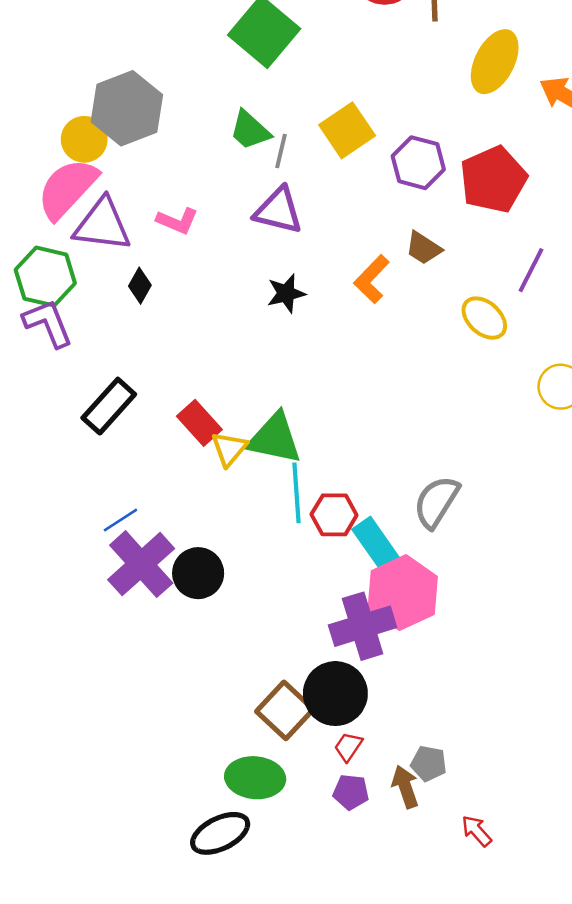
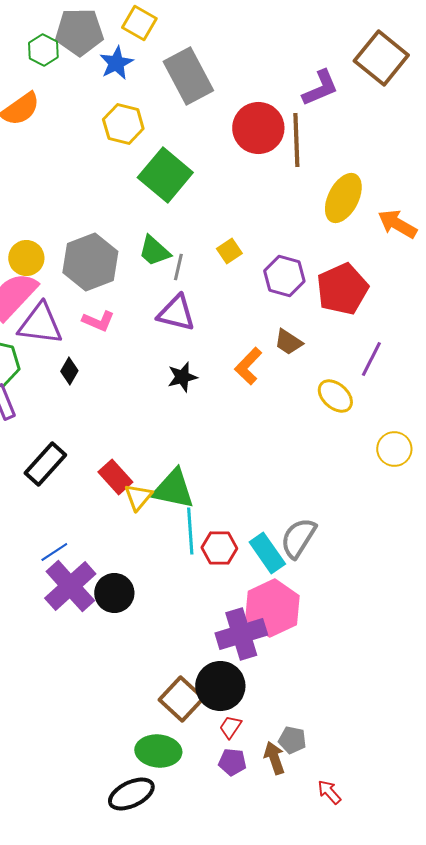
gray hexagon: (127, 108) -> (90, 262), moved
yellow square: (347, 130) -> (229, 251), size x0.6
cyan rectangle: (376, 543) -> (267, 553), moved

